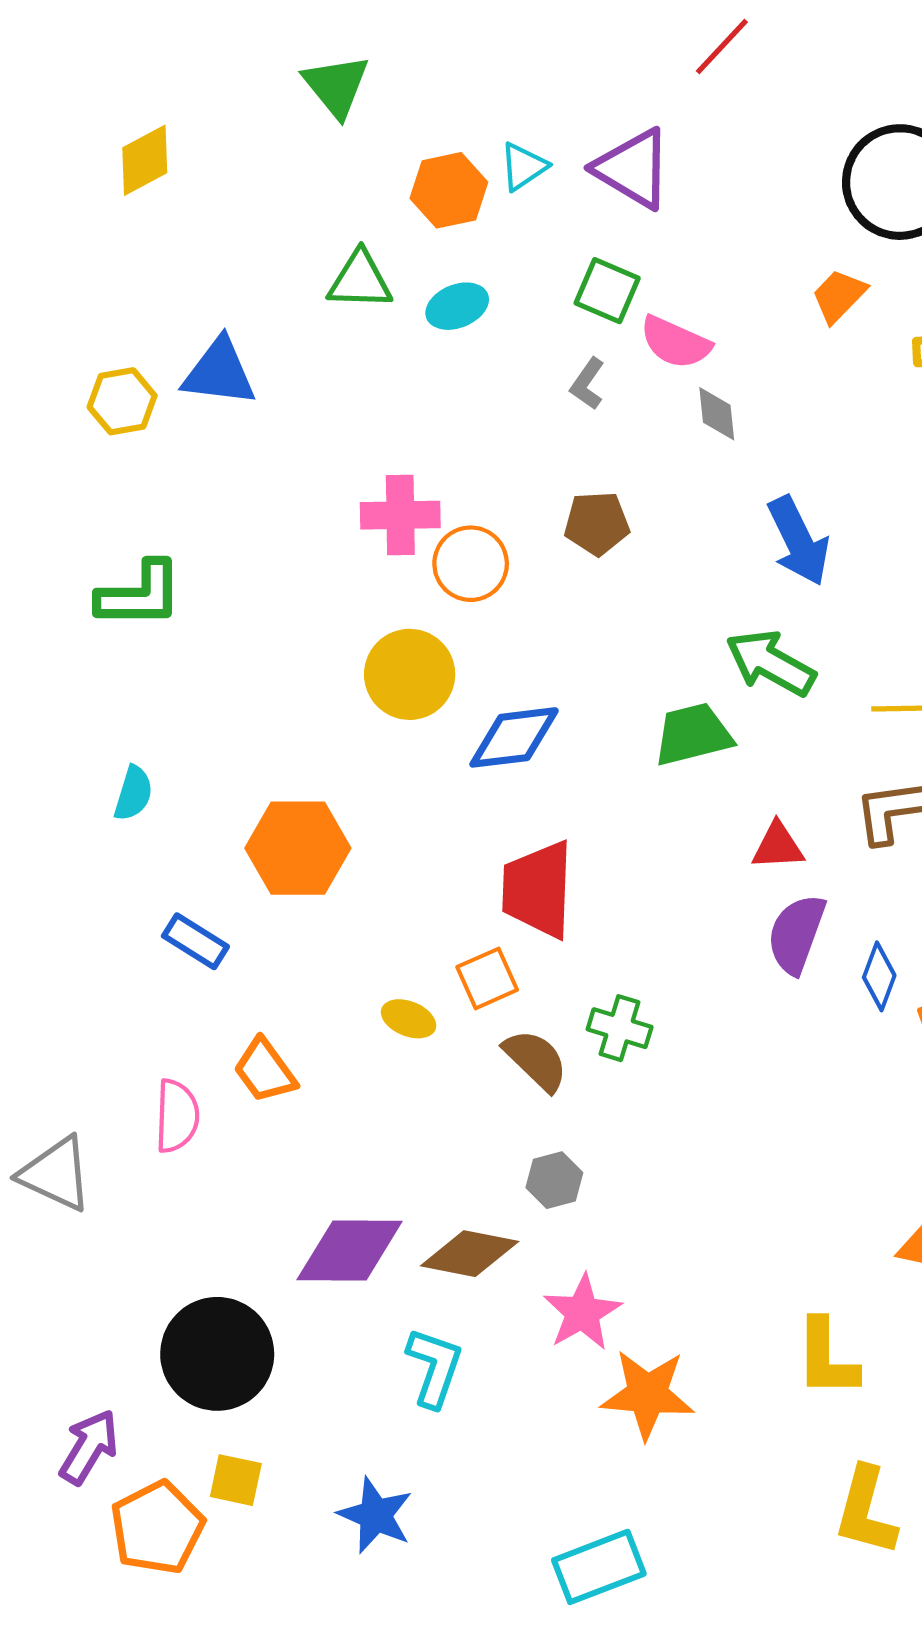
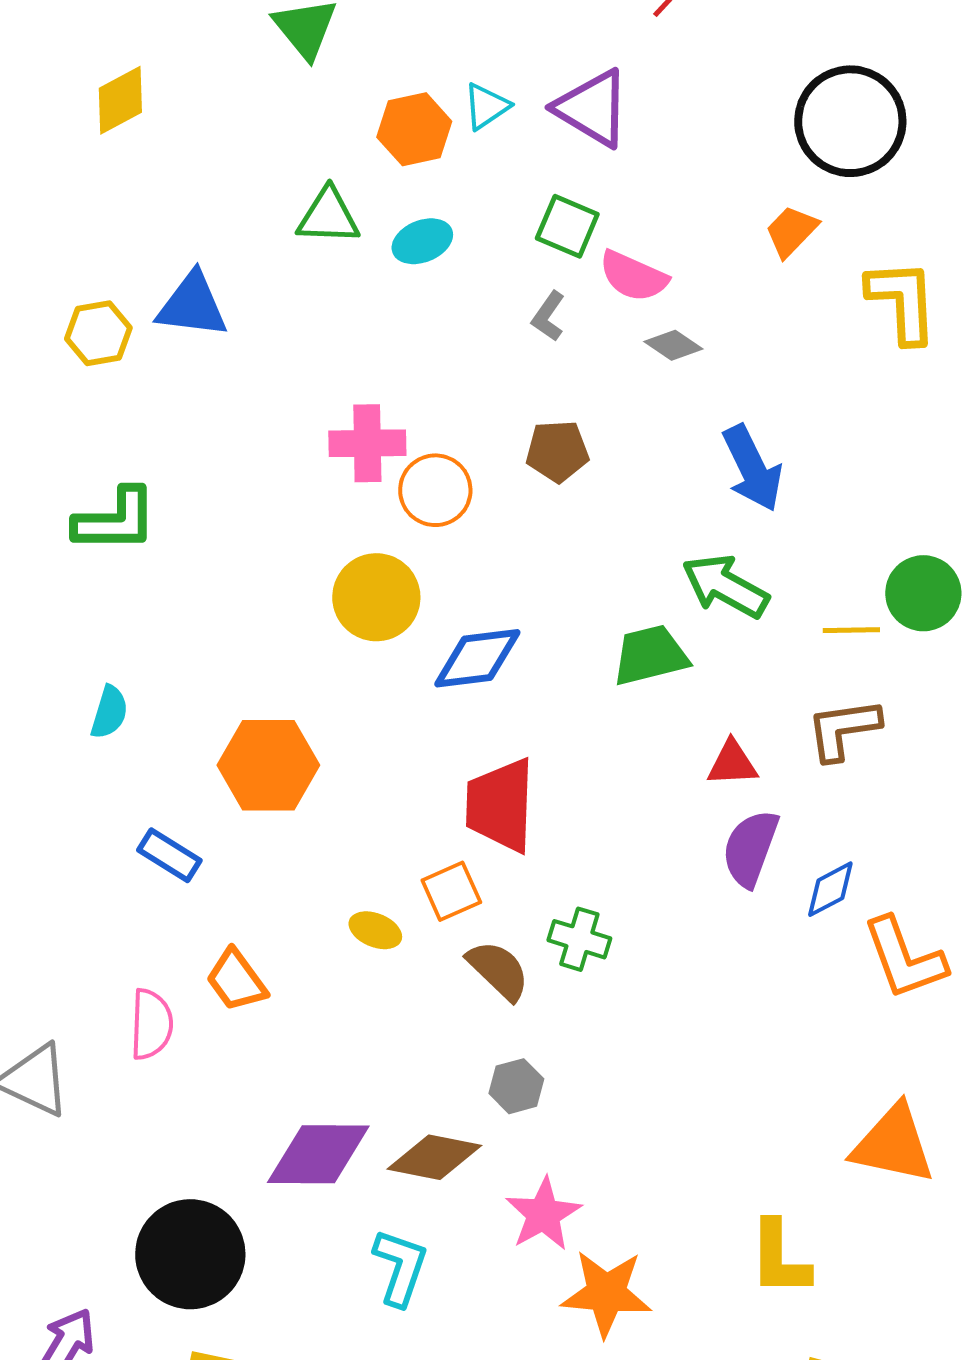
gray diamond: (717, 414) -> (673, 345), turned -50
blue diamond: (879, 976) -> (830, 889), turned 42

